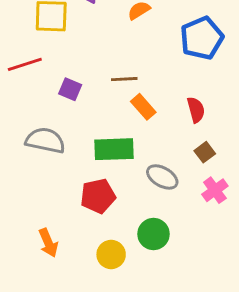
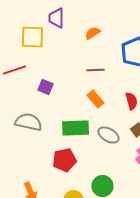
brown line: (124, 79) -> (95, 70), moved
gray ellipse: (162, 177) -> (108, 135), moved

